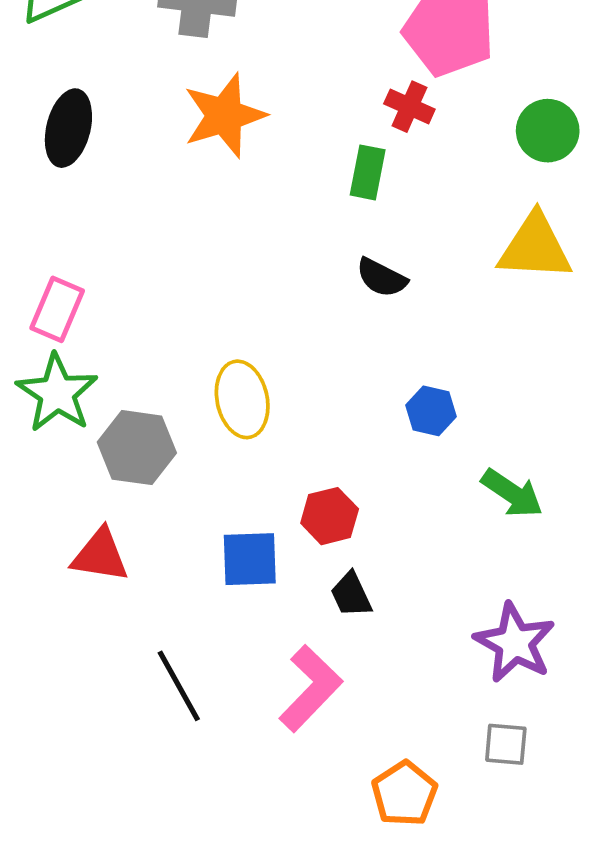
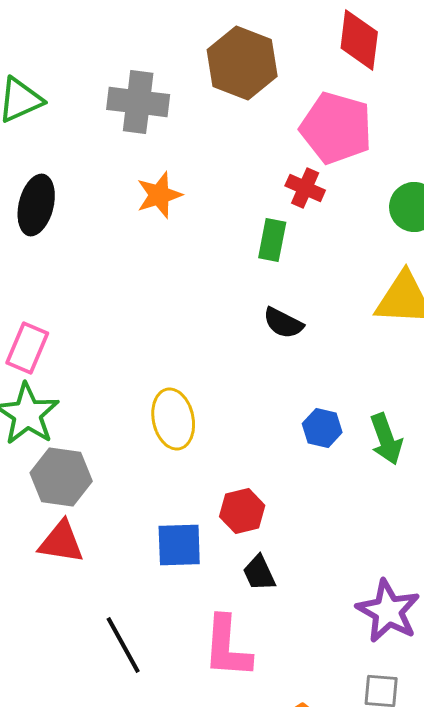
orange star: (224, 115) -> (159, 195), size x0.7
gray hexagon: (137, 448) -> (61, 477), moved
green arrow: (512, 493) -> (386, 439), moved, turned 36
pink L-shape: (311, 688) -> (227, 647), turned 140

